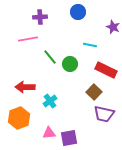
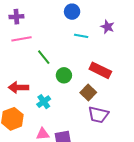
purple cross: (40, 17) -> (16, 17), moved
cyan line: (90, 45) -> (81, 36), moved
green circle: (70, 64) -> (64, 75), moved

